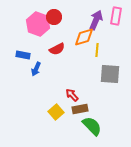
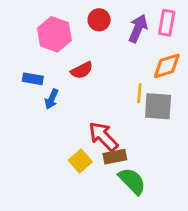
red circle: (54, 17) -> (99, 20), moved
orange diamond: (84, 37) -> (167, 66), moved
yellow line: (97, 50) -> (139, 93), moved
red arrow: (72, 95) -> (103, 136), size x1.6

